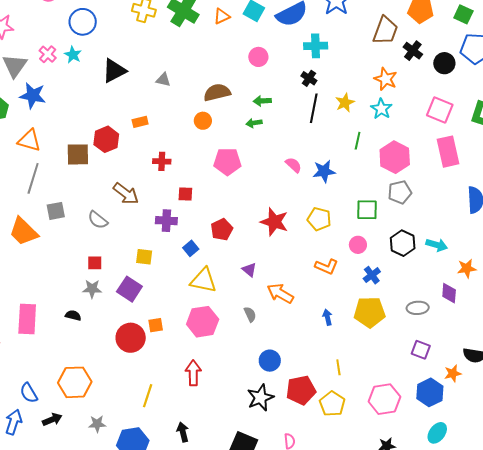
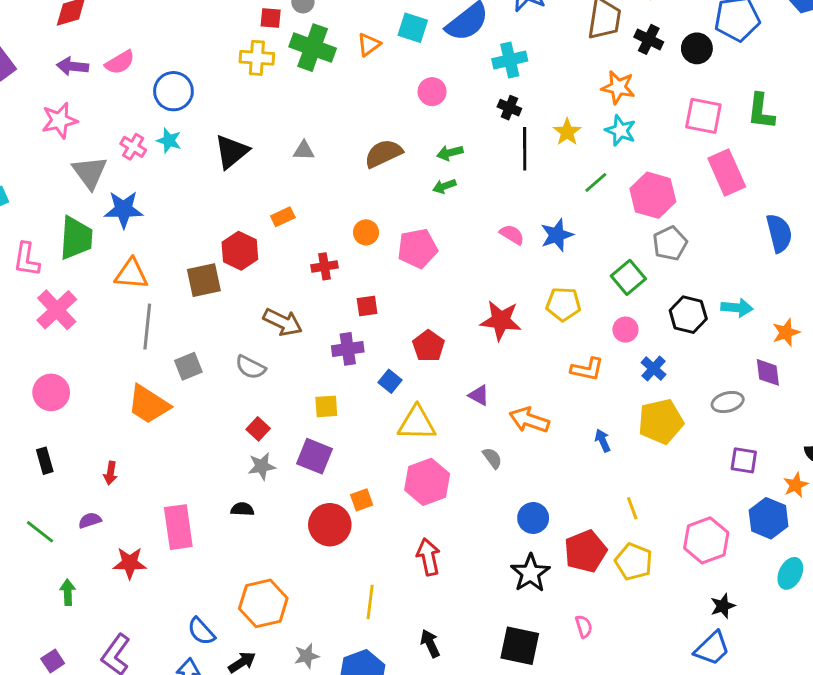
orange circle: (203, 121) -> (366, 232), moved
green line: (358, 141) -> (596, 182), turned 48
green square: (367, 210) -> (628, 277), turned -30
red square: (95, 263) -> (258, 429), turned -35

